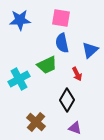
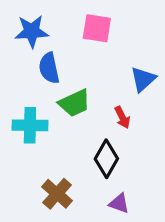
blue semicircle: (62, 43) -> (49, 68), moved
cyan cross: (19, 79) -> (30, 125), turned 30

